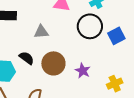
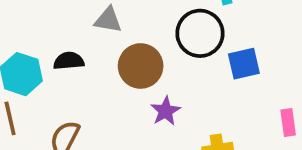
black semicircle: (27, 58) -> (69, 61), turned -56
brown circle: (53, 63) -> (141, 66), moved

